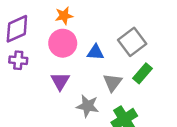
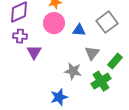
green rectangle: (143, 73) -> (115, 61), moved
purple triangle: (60, 81) -> (34, 52), moved

